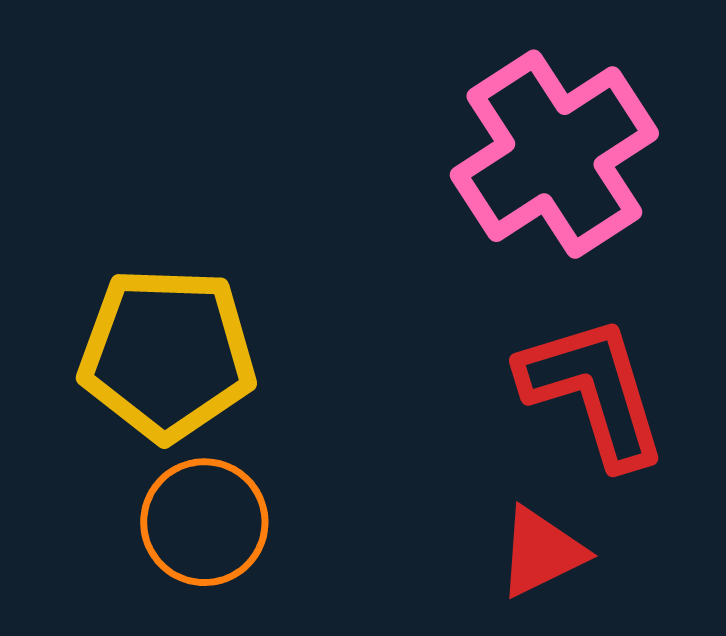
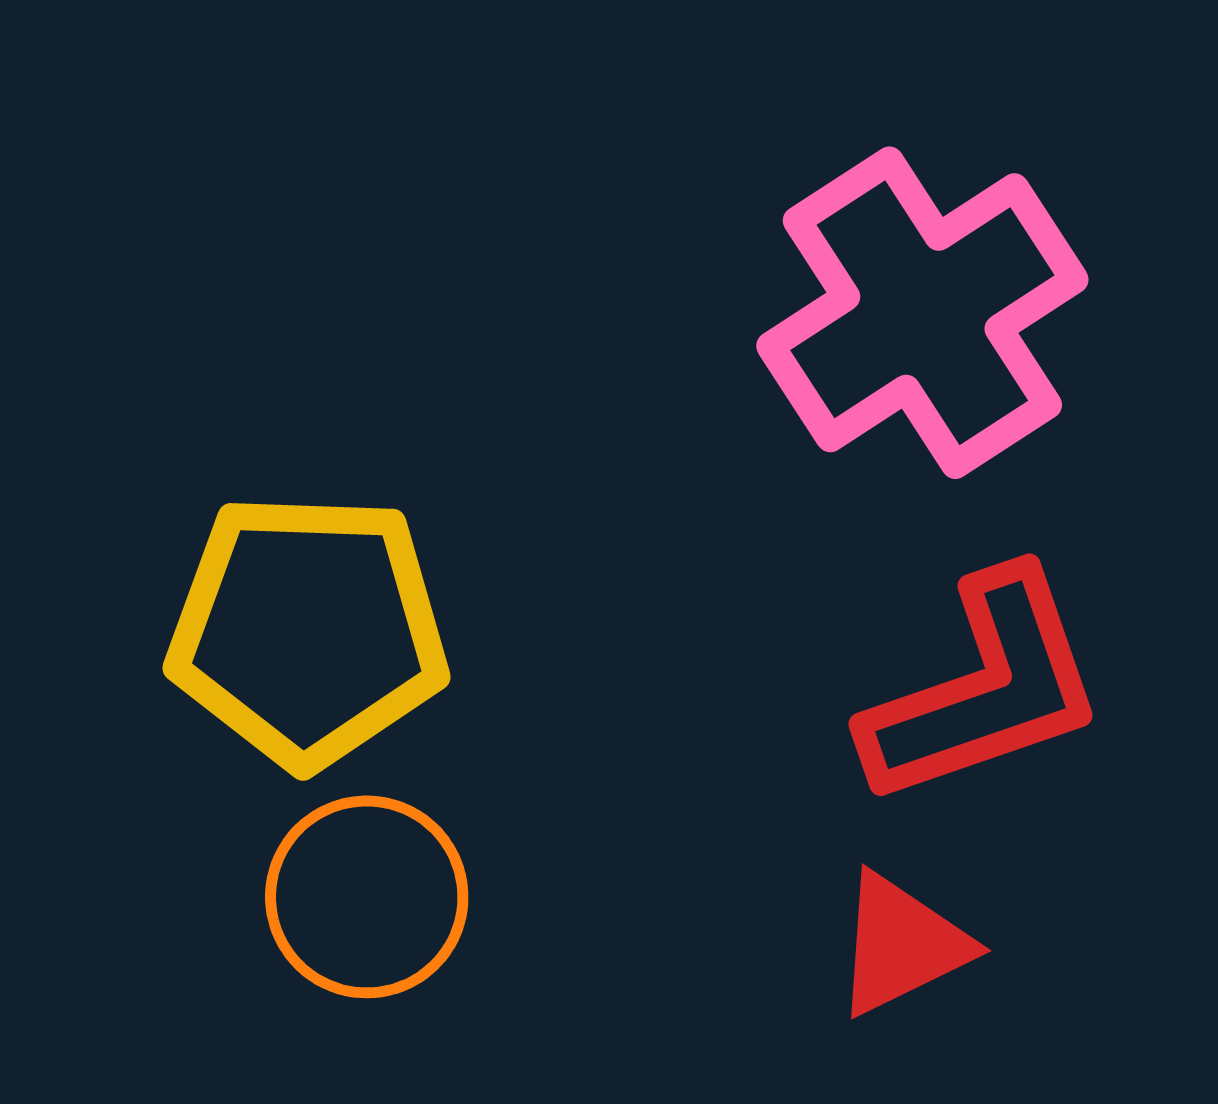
red L-shape: (593, 391) -> (984, 689), turned 88

